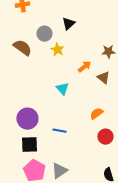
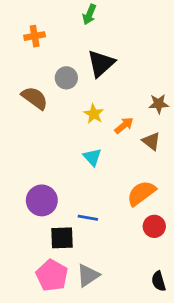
black triangle: (68, 24) -> (101, 63), size x1.5
yellow star: (57, 50) -> (94, 114), moved
orange semicircle: (96, 114) -> (141, 193), size x1.5
black square: (29, 145) -> (62, 238), moved

